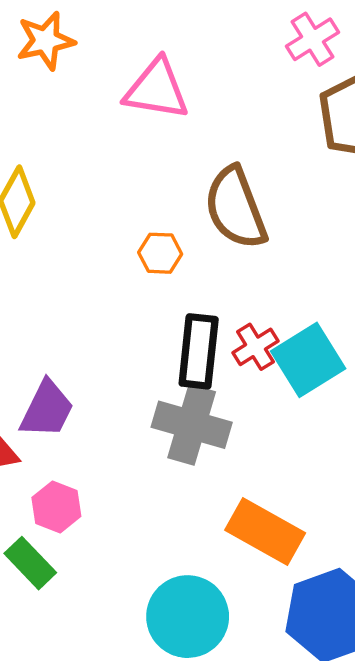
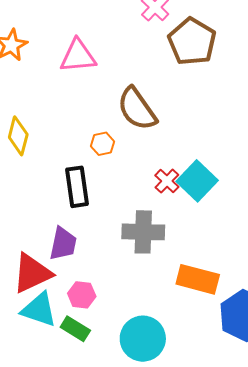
black rectangle: (199, 351) -> (77, 187), moved
cyan circle: (188, 617) -> (143, 339), moved

